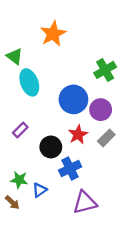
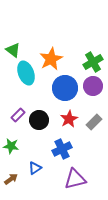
orange star: (53, 34) -> (51, 59), moved
purple circle: (101, 110) -> (93, 86), moved
black circle: (51, 147) -> (39, 120), moved
green star: (19, 180) -> (11, 146), moved
brown arrow: (12, 202) -> (11, 179), turned -80

